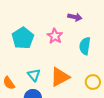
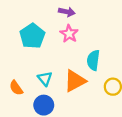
purple arrow: (75, 17) -> (67, 12), moved
cyan semicircle: (85, 46) -> (93, 60), moved

